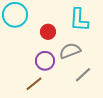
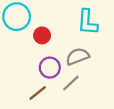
red circle: (48, 32) -> (42, 35), moved
gray line: (83, 75) -> (71, 83), moved

